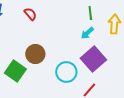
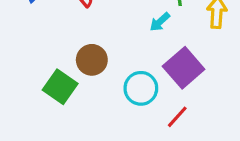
cyan arrow: (87, 33) -> (160, 22), moved

